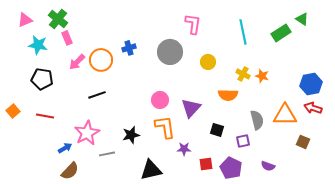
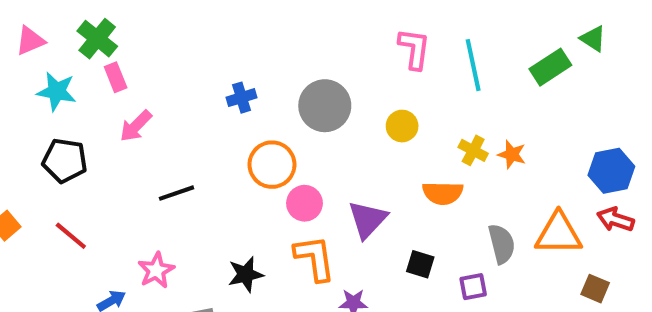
pink L-shape: (193, 24) -> (414, 49), moved
orange circle: (101, 60) -> (272, 165), moved
red line: (45, 116) -> (71, 236), turned 30
pink star: (87, 133) -> (156, 270), size x0.7

